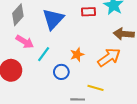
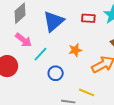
orange star: (77, 55) -> (75, 50), moved

